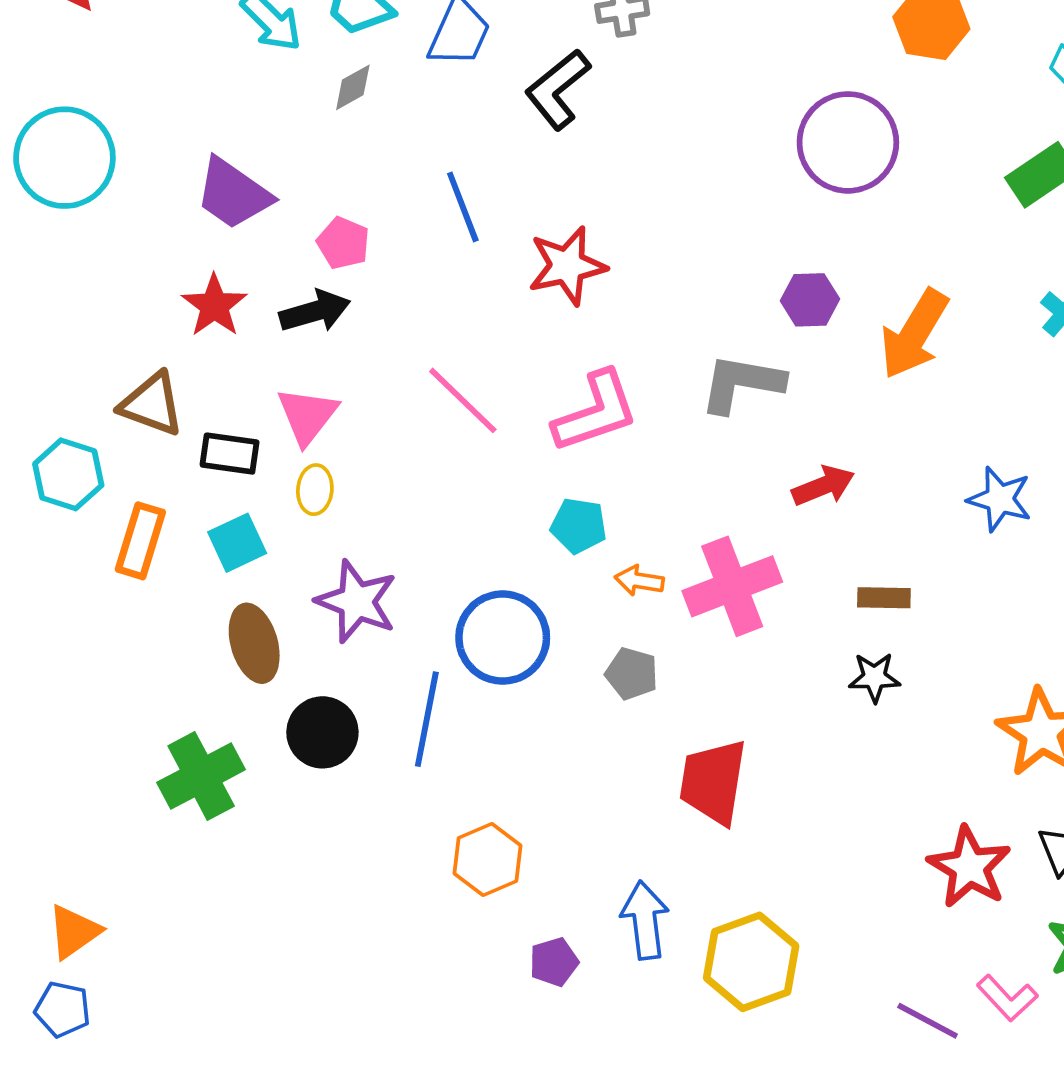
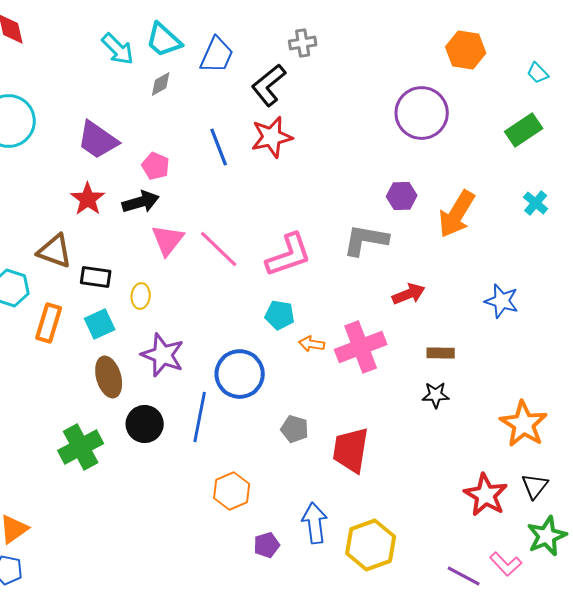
red star: (567, 266) -> (272, 137), moved
pink triangle: (307, 416) -> (168, 240), moved
gray pentagon: (632, 674) -> (295, 429), moved

